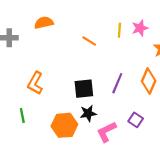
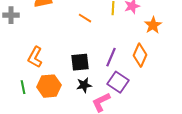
purple square: (136, 120) -> (118, 82), moved, size x1.5
orange hexagon: (64, 125) -> (49, 86), moved

